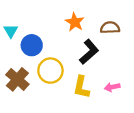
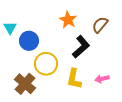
brown semicircle: (110, 28) -> (100, 25), turned -48
brown cross: (17, 79) -> (25, 84), moved

